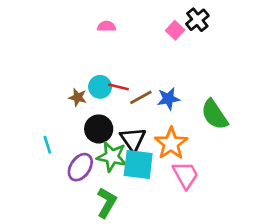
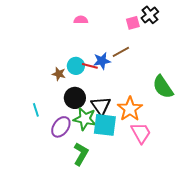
pink square: (175, 30) -> (133, 23), turned 32
brown line: (141, 97) -> (121, 52), moved
blue star: (168, 99) -> (102, 61), moved

